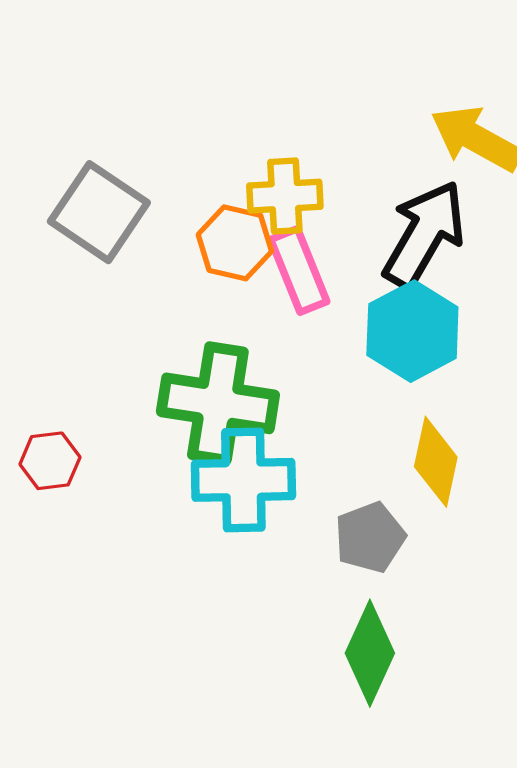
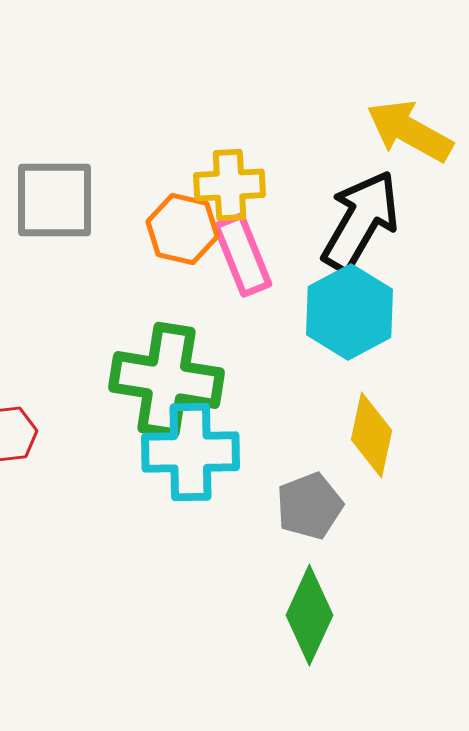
gray square: (99, 212) -> (54, 200), turned -34

